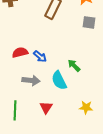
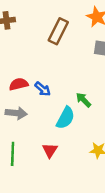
gray arrow: (31, 80) -> (16, 113), moved
cyan semicircle: (59, 80) -> (65, 118), turned -126

